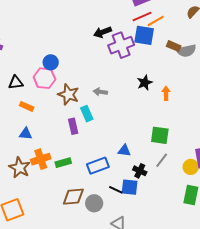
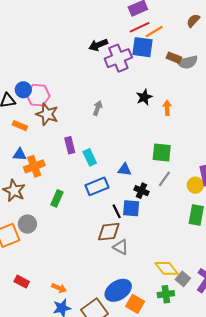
blue circle: (51, 62) -> (23, 90), moved
gray arrow: (100, 92) -> (98, 108), turned 104
brown star: (68, 95) -> (47, 114), moved
cyan rectangle: (87, 114) -> (90, 157), moved
orange cross: (41, 159) -> (34, 166), moved
green rectangle: (63, 163) -> (57, 198), moved, turned -49
black line: (116, 190) -> (117, 211), turned 40
brown diamond: (73, 197) -> (109, 232), moved
gray circle: (94, 203) -> (27, 224), moved

